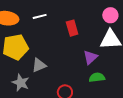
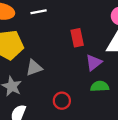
red rectangle: (72, 28) -> (77, 38), moved

